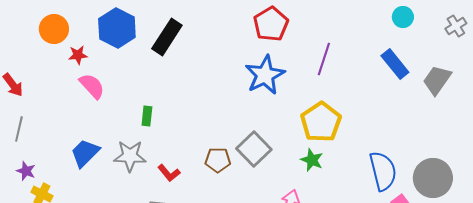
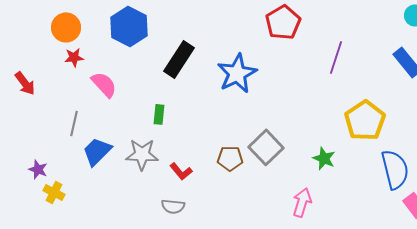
black rectangle: (167, 37) -> (179, 59), moved
red star: (78, 55) -> (74, 57), moved
blue star: (265, 75) -> (237, 73), moved
yellow pentagon: (321, 122) -> (365, 120), moved
gray line: (19, 129) -> (74, 123), moved

